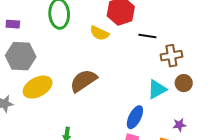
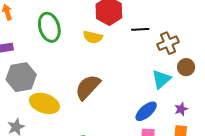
yellow ellipse: (38, 87) -> (44, 103), turned 60
blue ellipse: (135, 117) -> (146, 111), turned 35
purple star: (179, 125) -> (181, 109), moved

